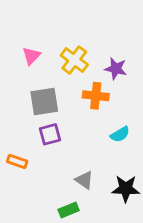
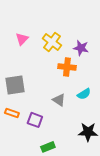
gray square: (44, 101) -> (15, 85), moved
purple square: (50, 134) -> (35, 120), moved, turned 35
gray triangle: (84, 180) -> (59, 100), moved

